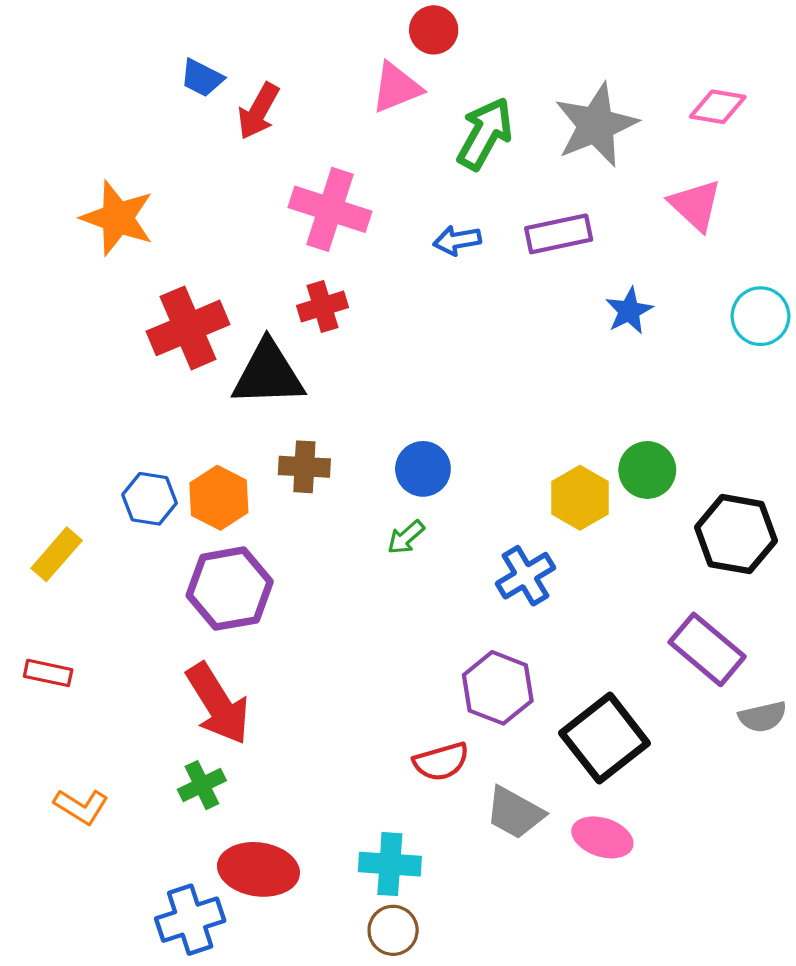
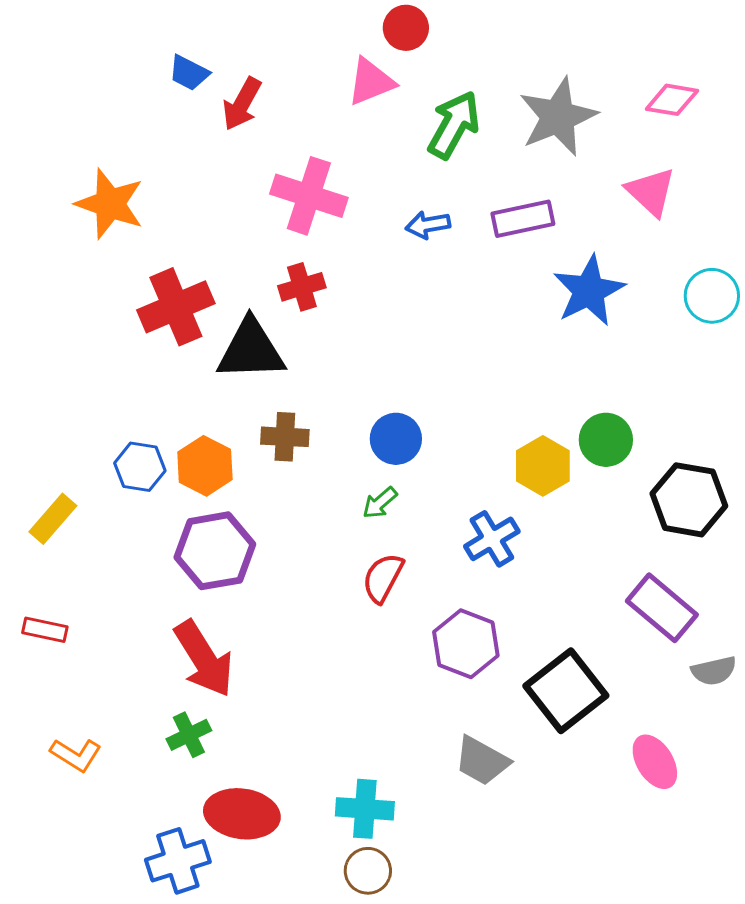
blue star: (629, 311) -> (589, 291), size x1.6
red semicircle: (441, 762) -> (383, 578), moved, turned 134
pink ellipse: (602, 837) -> (655, 762), moved, turned 40

